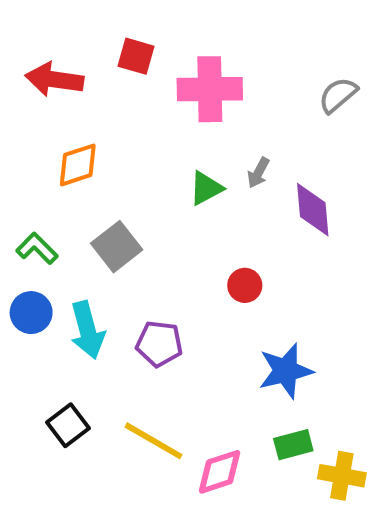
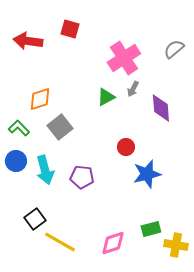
pink cross: (210, 89) -> (124, 58), moved, turned -32
orange diamond: (78, 165) -> (40, 99), moved
blue star: (286, 371) -> (147, 174), moved
yellow line: (153, 441) -> (60, 242), moved

